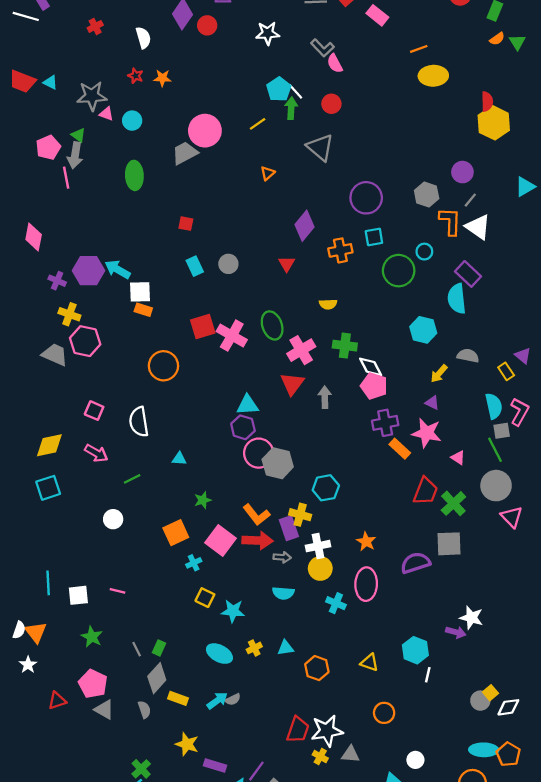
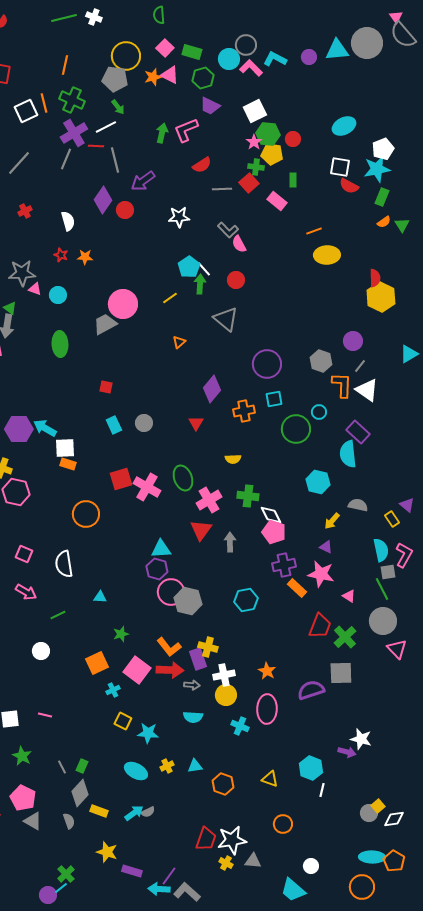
cyan hexagon: (326, 488) -> (246, 600), moved

